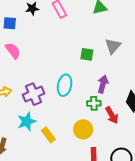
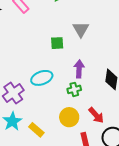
cyan ellipse: (65, 85) -> (42, 78), turned 70
red arrow: (112, 115) -> (96, 115), moved

